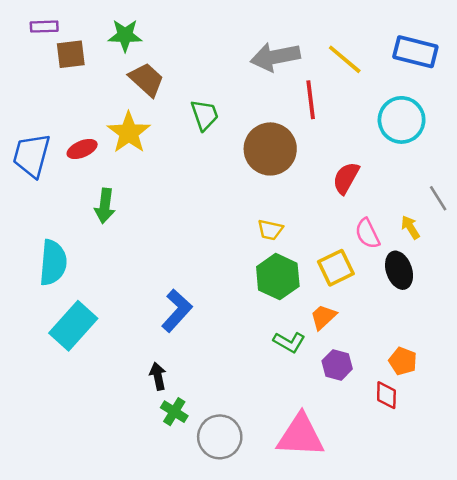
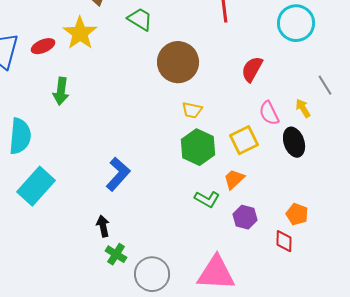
green trapezoid: (205, 115) -> (140, 19), turned -40
brown circle: (270, 149) -> (178, 62), moved

